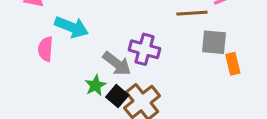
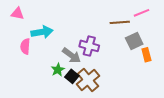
cyan arrow: (72, 27) -> (42, 32), turned -30
gray square: (214, 42) -> (134, 41), turned -30

